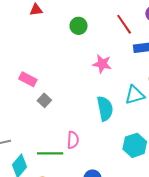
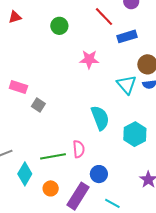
cyan triangle: (135, 95) -> (126, 85), turned -45
cyan semicircle: (105, 109) -> (100, 118), moved
pink semicircle: (73, 140) -> (79, 149), moved

